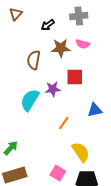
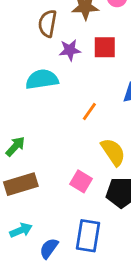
purple star: (53, 89) -> (70, 50), moved
cyan semicircle: (30, 100) -> (42, 79), turned 50

